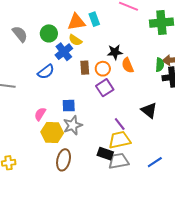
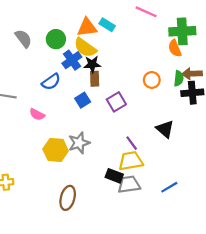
cyan rectangle: (94, 19) -> (107, 25), turned -40
yellow semicircle: (75, 40) -> (85, 48), size x1.5
black star: (115, 52) -> (92, 64), moved
orange semicircle: (128, 65) -> (175, 48), moved
orange circle: (103, 69) -> (152, 80), moved
blue square: (69, 106) -> (83, 100), moved, turned -32
pink semicircle: (40, 114) -> (37, 114), moved, turned -96
brown ellipse: (64, 160) -> (68, 198), moved

